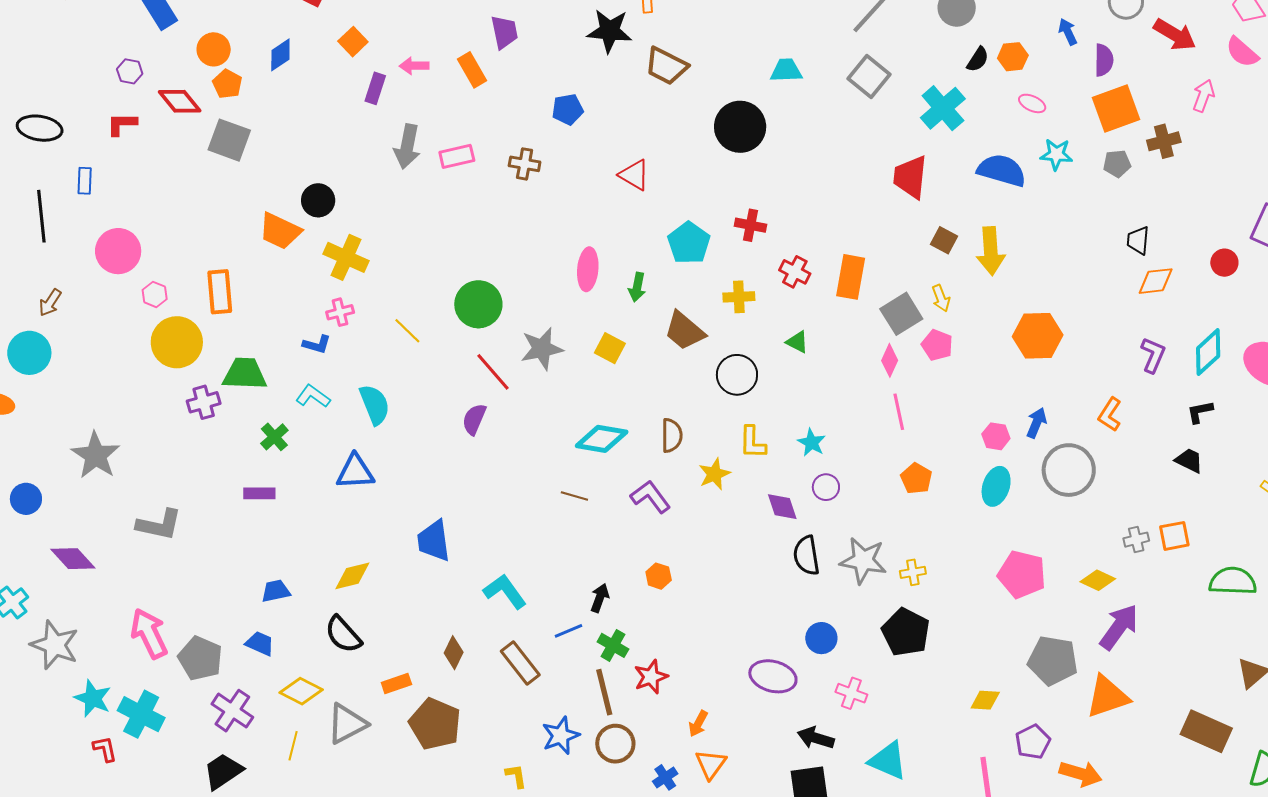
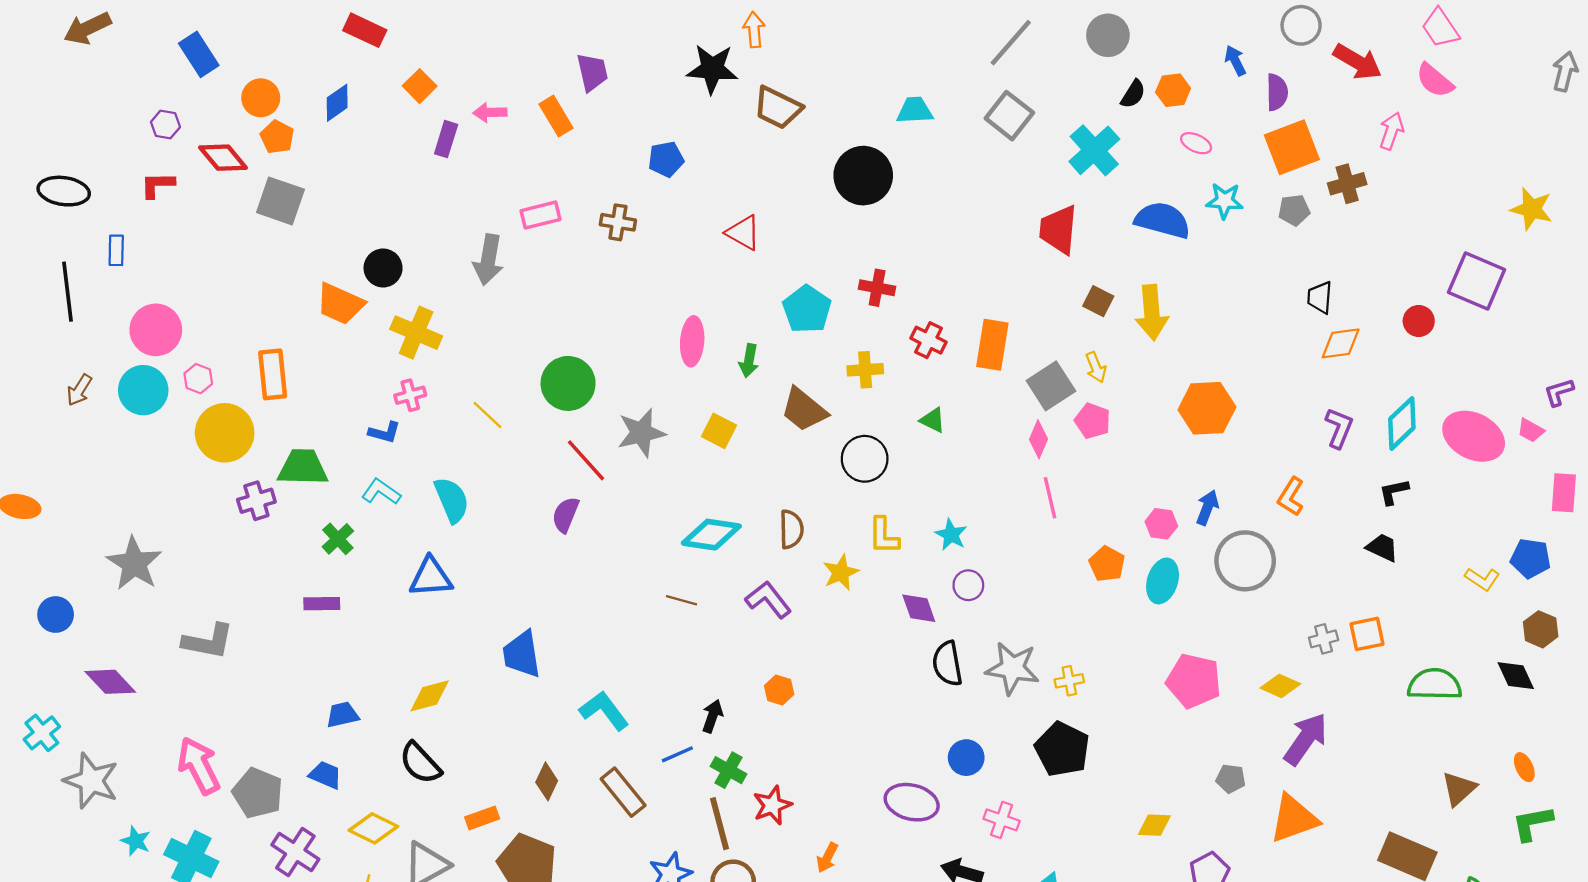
gray arrow: (407, 147) -> (488, 260), moved
cyan circle: (29, 353) -> (143, 390), moved
orange pentagon: (916, 478) -> (1107, 564), moved
gray pentagon: (1053, 661) -> (1231, 779), size x0.5
cyan star: (93, 698) -> (136, 841), size x0.7

